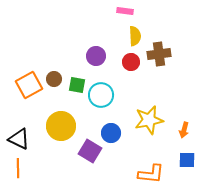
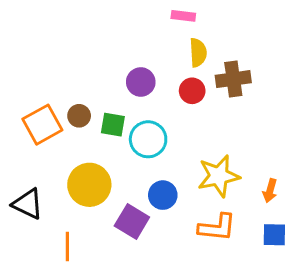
orange line: (18, 168) -> (67, 246), moved
orange L-shape: (151, 174) -> (217, 227), moved

